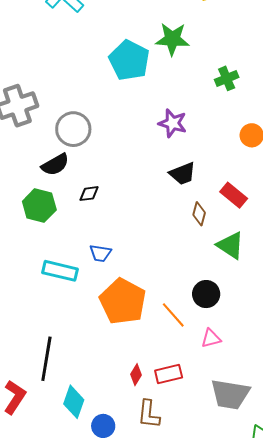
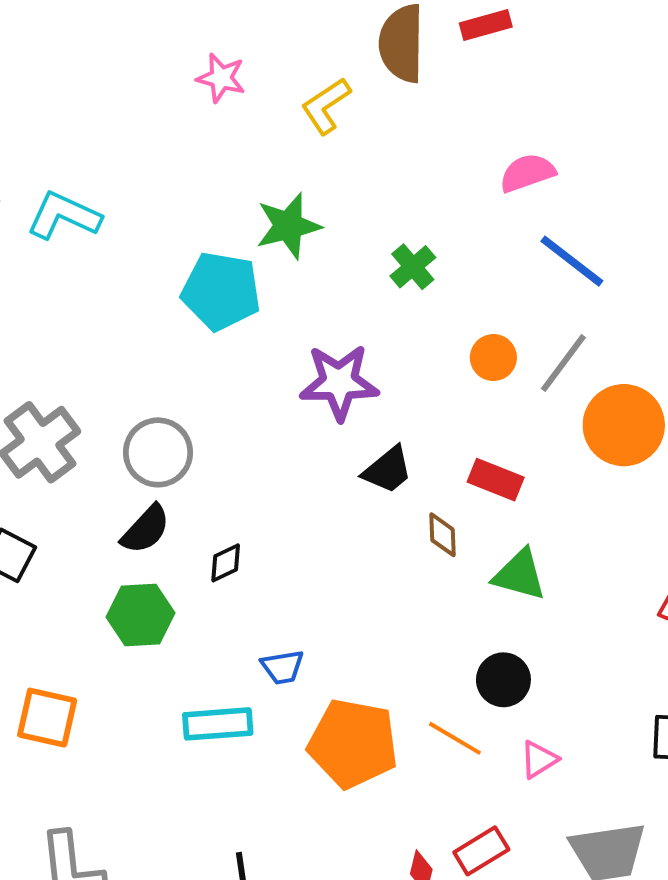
purple star: (173, 123) -> (339, 382), size x1.4

